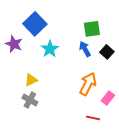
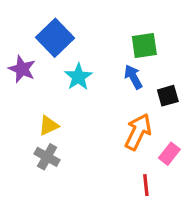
black square: (107, 52) -> (168, 96), moved, turned 32
red line: (93, 118) -> (146, 185), turned 72

